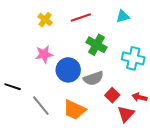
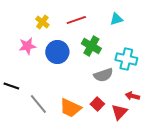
pink star: (44, 54) -> (27, 46), moved
blue circle: (68, 70) -> (57, 52), moved
gray semicircle: (93, 78) -> (103, 75), moved
red square: (112, 95) -> (97, 104), moved

